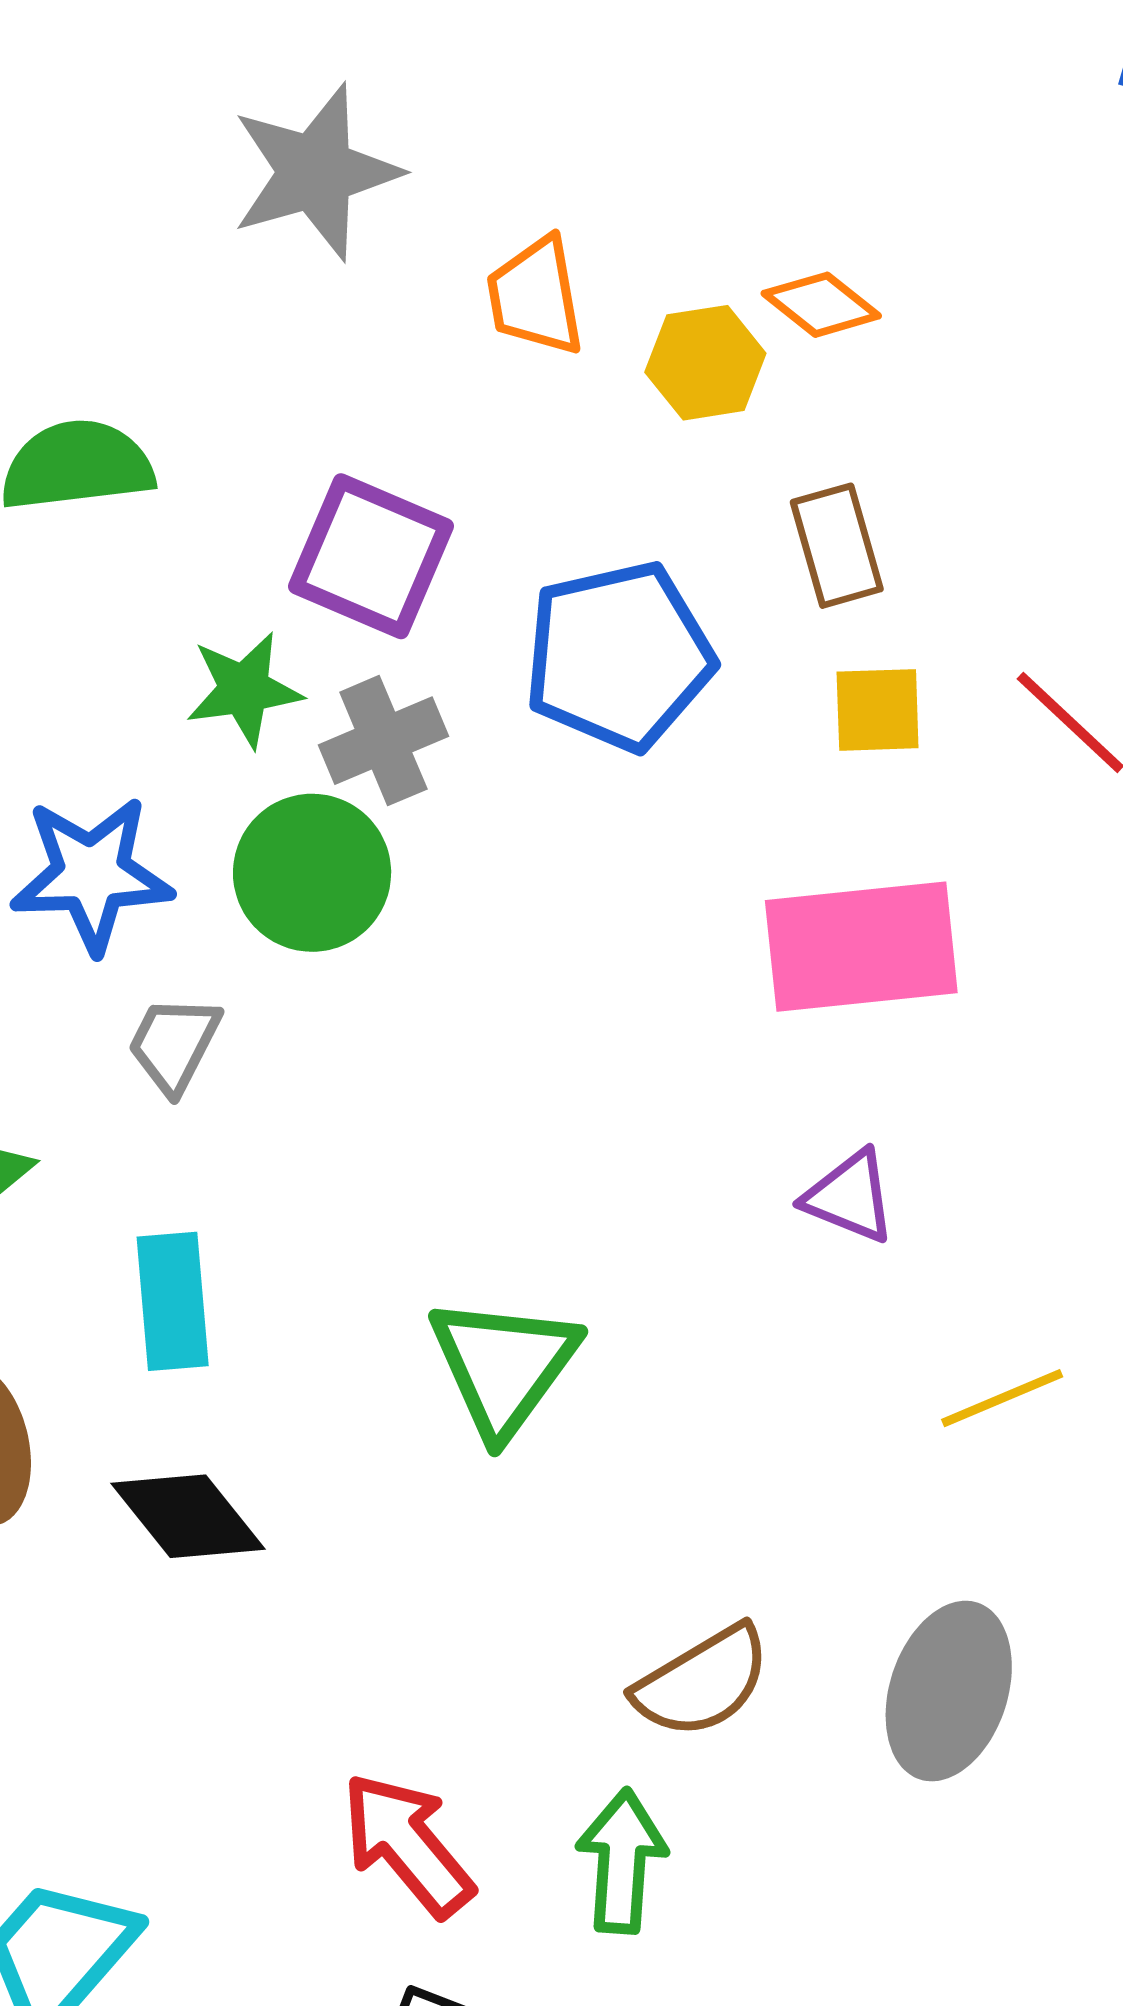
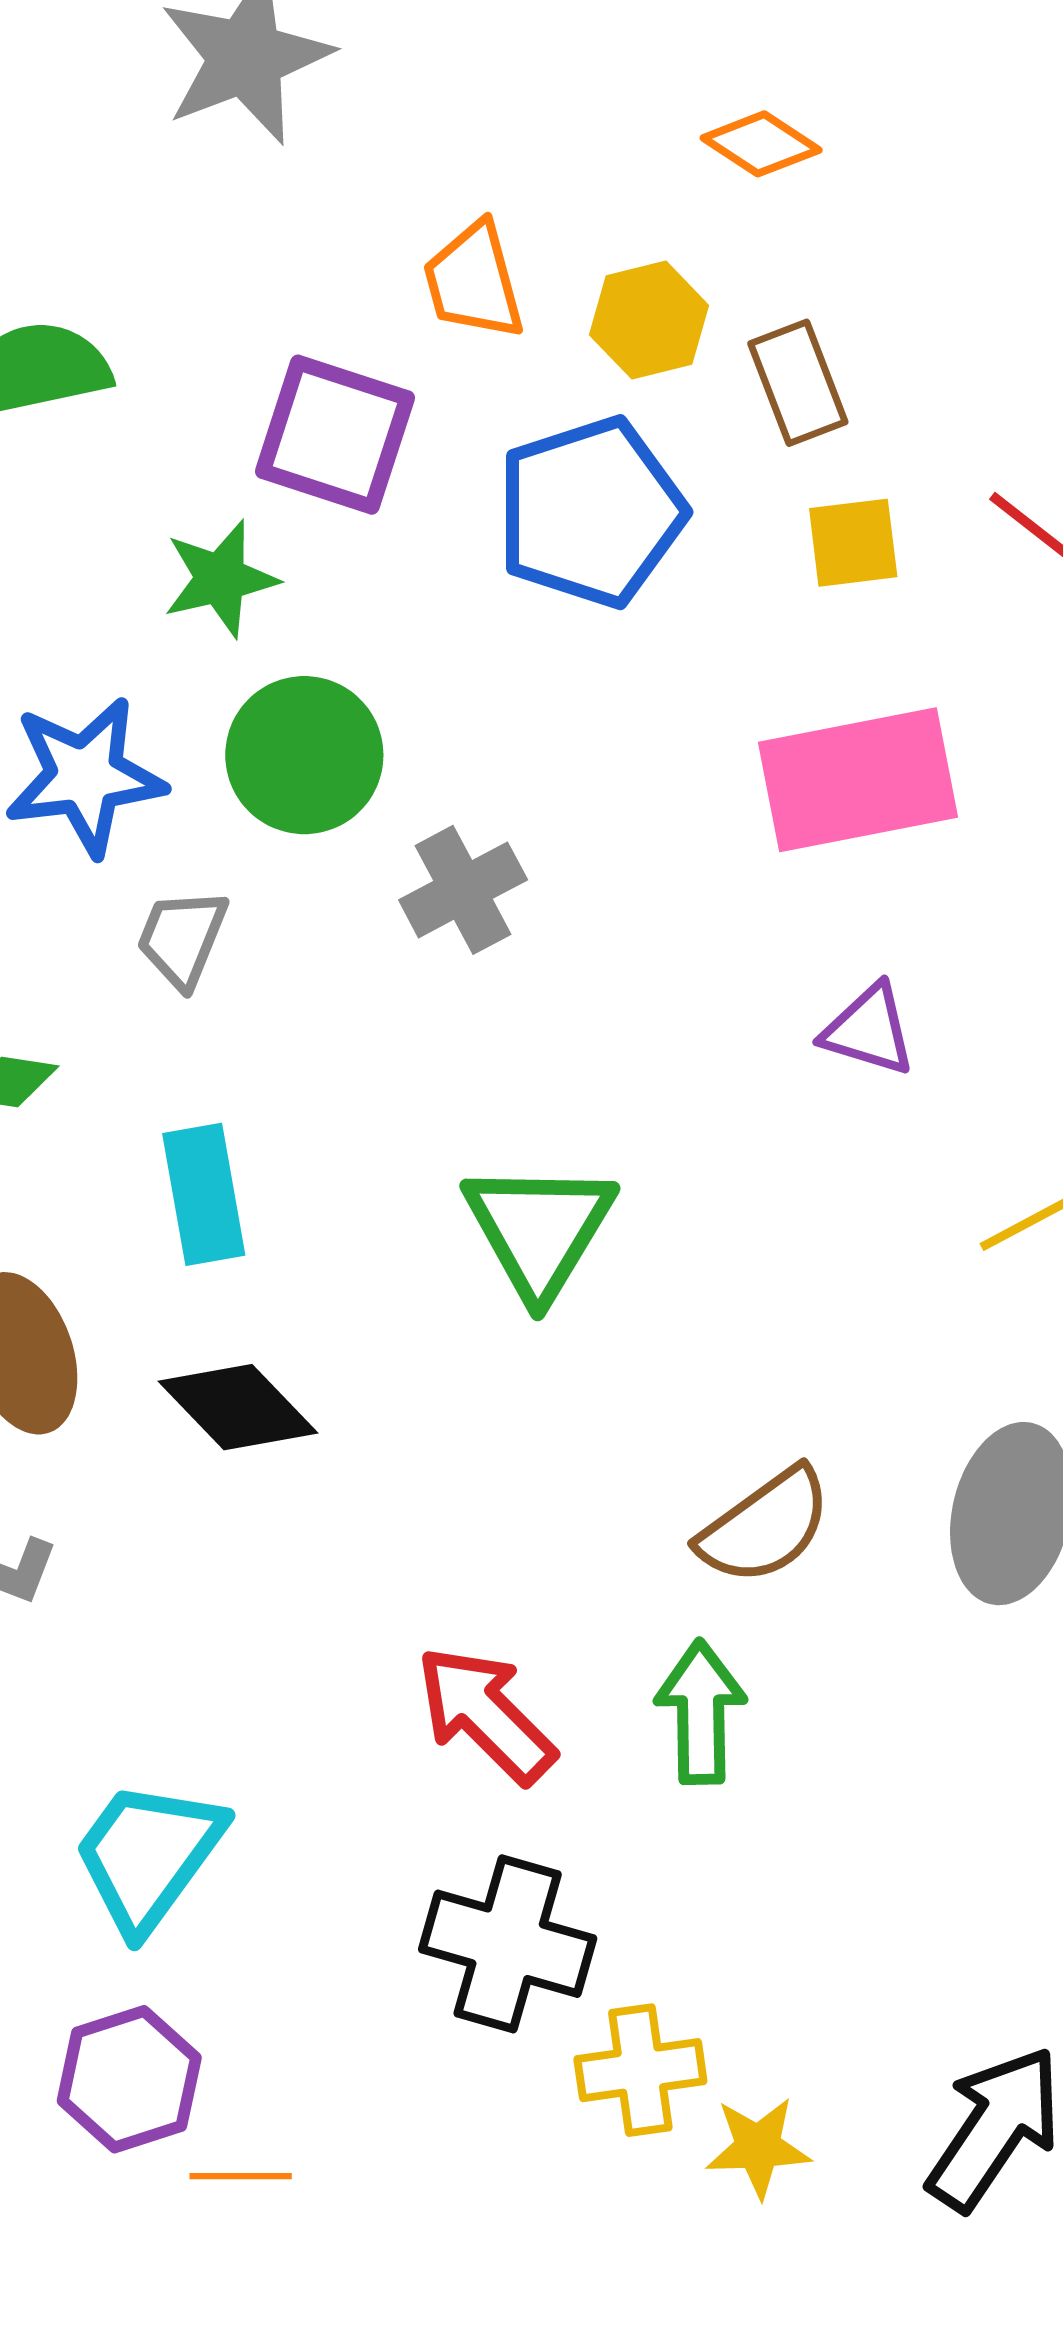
orange trapezoid: (536, 296) -> (474, 281), moved
yellow hexagon: (705, 363) -> (649, 320), moved
gray cross: (383, 741) -> (463, 890), moved

